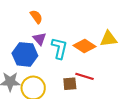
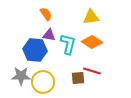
purple triangle: (39, 39) -> (49, 35), turned -40
yellow triangle: (109, 39) -> (91, 17), moved

